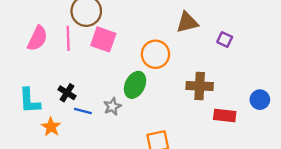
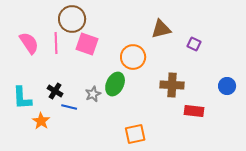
pink semicircle: (37, 38) -> (29, 43), turned -60
blue circle: (260, 100) -> (227, 86), moved
gray star: (112, 106) -> (93, 94), moved

